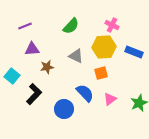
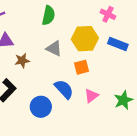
pink cross: (112, 25) -> (108, 14), moved
green semicircle: (71, 26) -> (48, 15), turned -30

